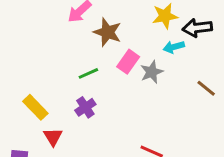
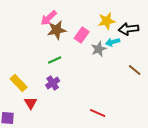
brown star: (107, 32) -> (57, 30), moved, turned -30
pink rectangle: (128, 62) -> (82, 35), moved
gray star: (152, 72) -> (99, 49), moved

